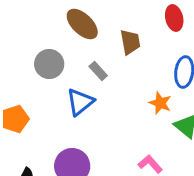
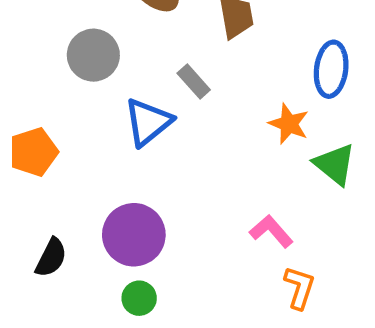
gray rectangle: (98, 71) -> (194, 82), moved

